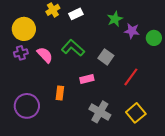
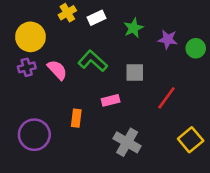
green star: (115, 19) -> (133, 28), moved
gray square: (106, 57) -> (135, 72), turned -35
yellow square: (136, 113) -> (191, 140), moved

